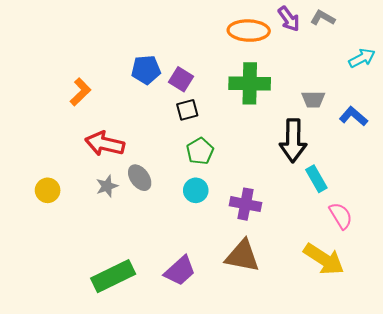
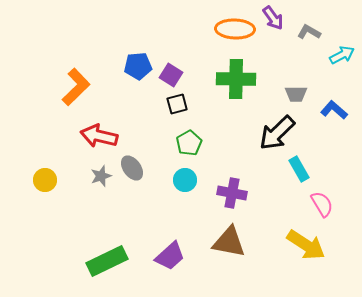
gray L-shape: (323, 18) -> (309, 32), moved
orange L-shape: (80, 92) -> (76, 87), size x1.4
black arrow: (293, 141) -> (277, 133), turned 45

